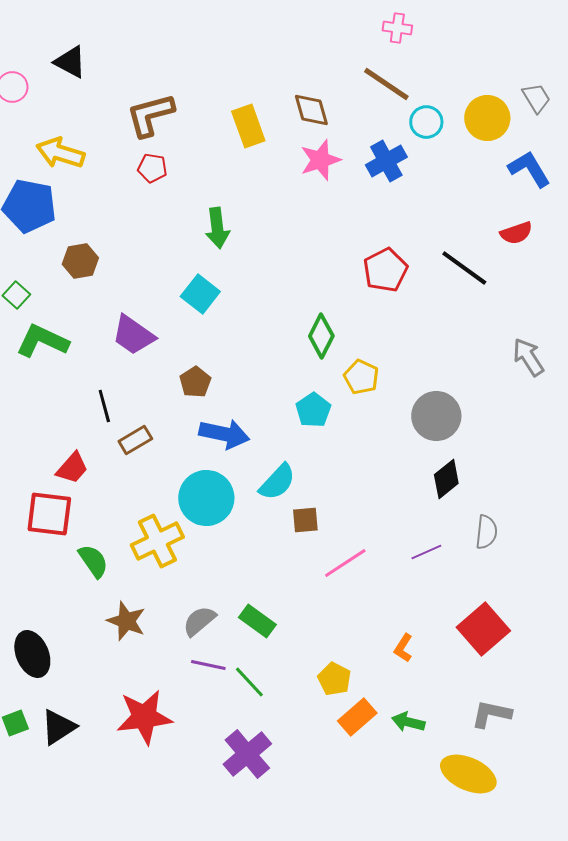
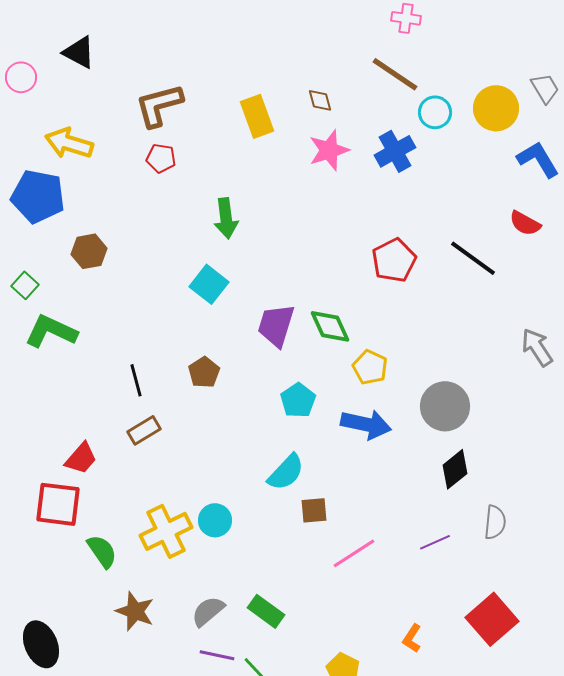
brown diamond: (311, 110) -> (320, 100), size x0.7
red semicircle: (516, 233) -> (525, 223), turned 48
purple trapezoid: (133, 335) -> (276, 325), moved, turned 72
green diamond: (321, 336) -> (330, 326), turned -51
black line: (104, 406) -> (136, 380), moved
cyan pentagon: (313, 410) -> (298, 400), moved
blue arrow: (224, 434) -> (366, 424), moved
cyan circle: (206, 498) -> (215, 520), moved, size x0.6

